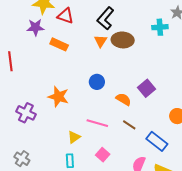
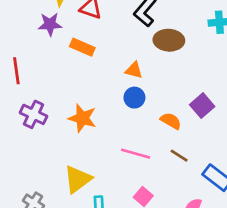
orange triangle: (100, 41) -> (134, 70), moved, turned -48
purple cross: (26, 113) -> (34, 114), moved
yellow triangle: (74, 137) -> (78, 179), moved, size x1.6

